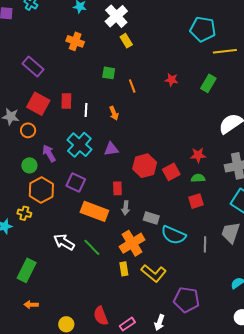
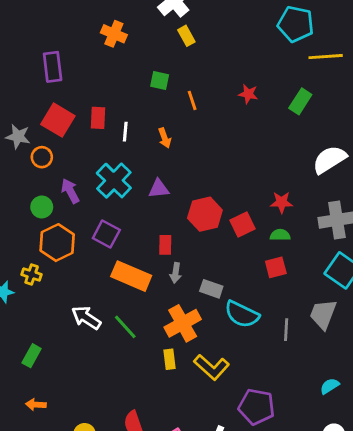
purple rectangle: (33, 66) -> (53, 67), turned 40
green rectangle: (27, 270) -> (32, 356), size x0.7

